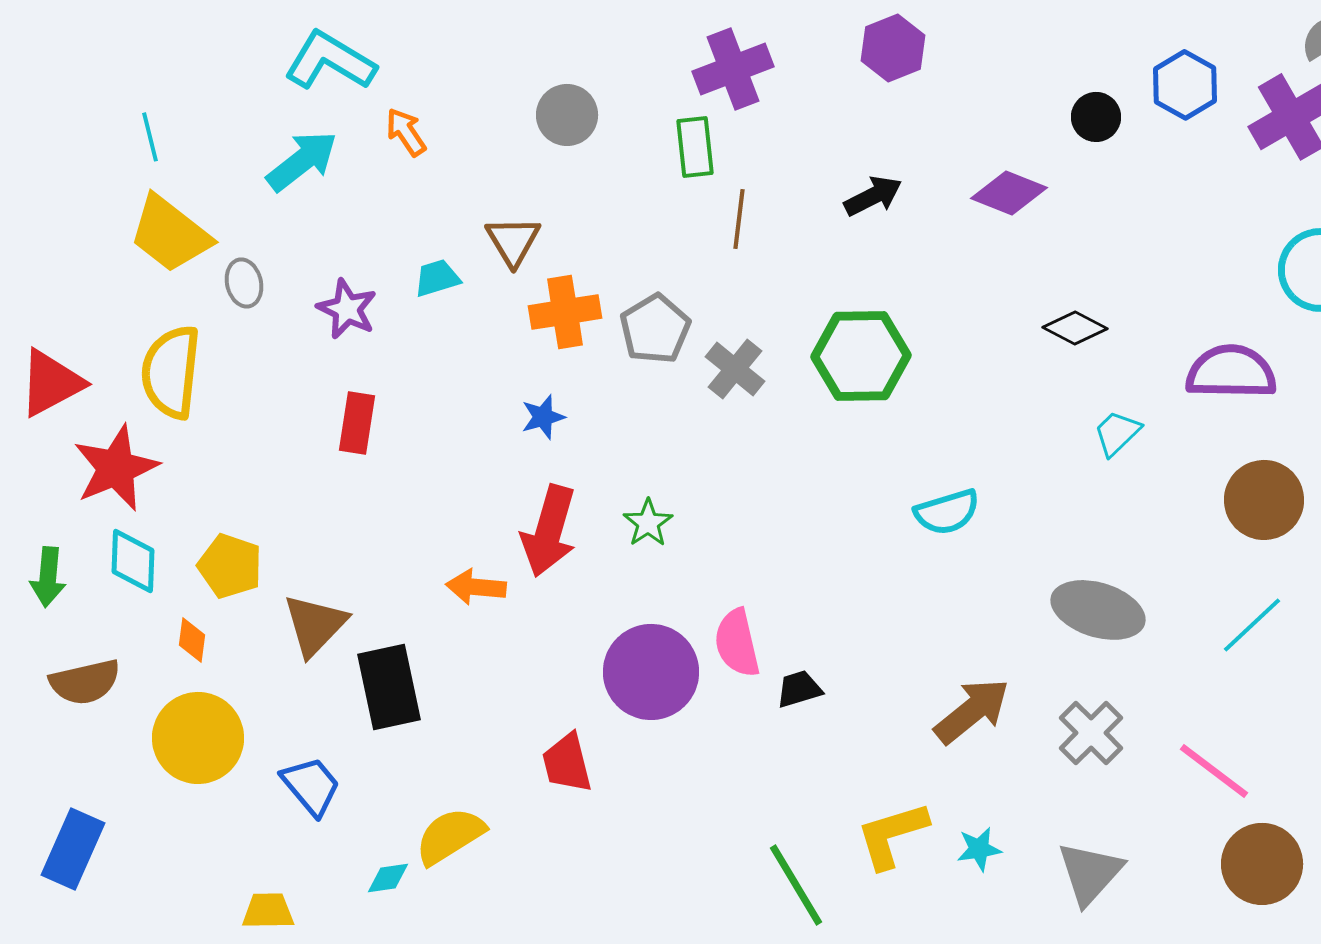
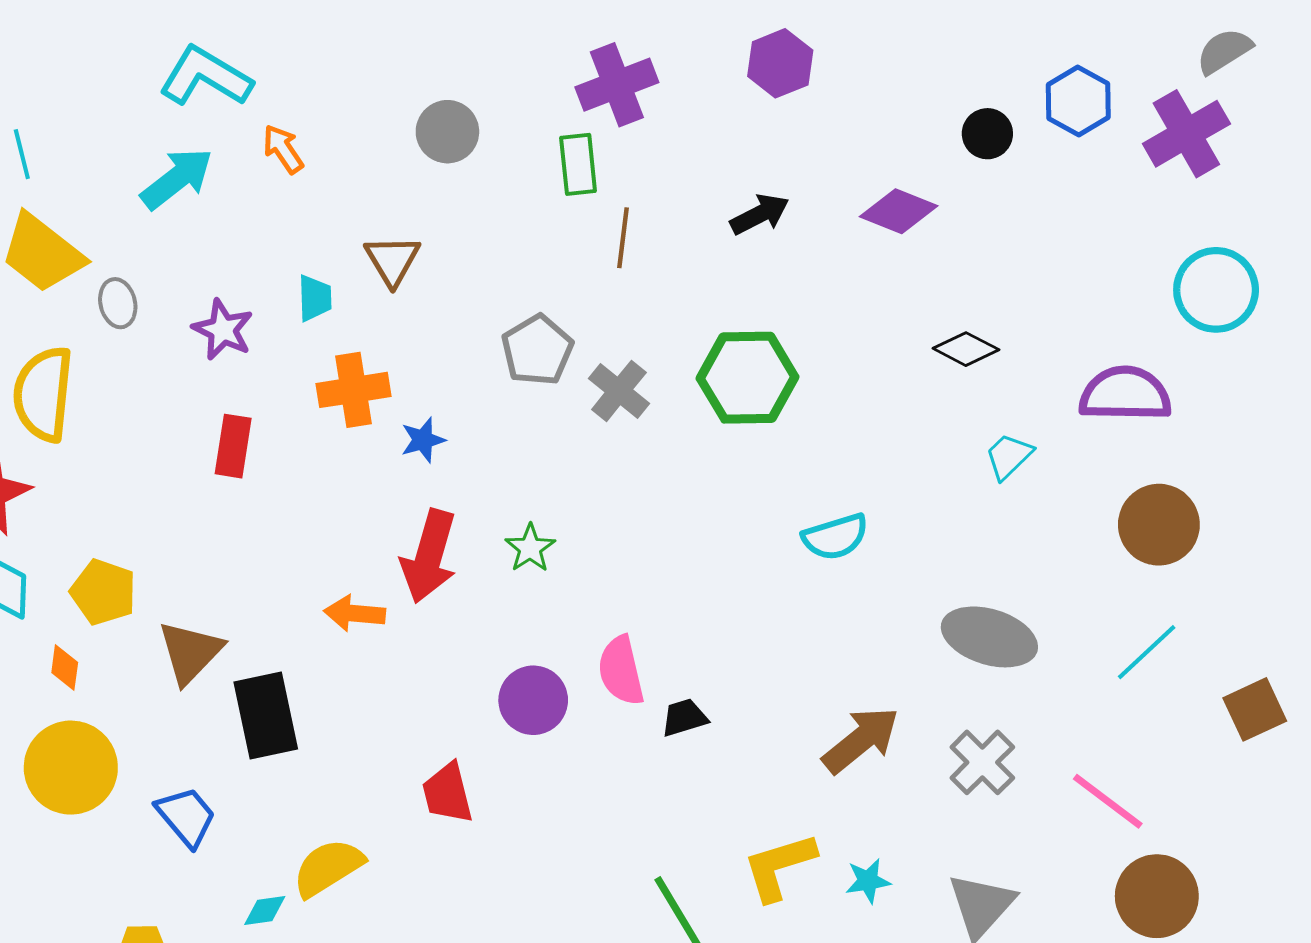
cyan trapezoid: (437, 278) -> (315, 298), turned 105
orange cross: (565, 312) -> (354, 390), moved
purple circle: (651, 672) -> (533, 700), size x0.7

